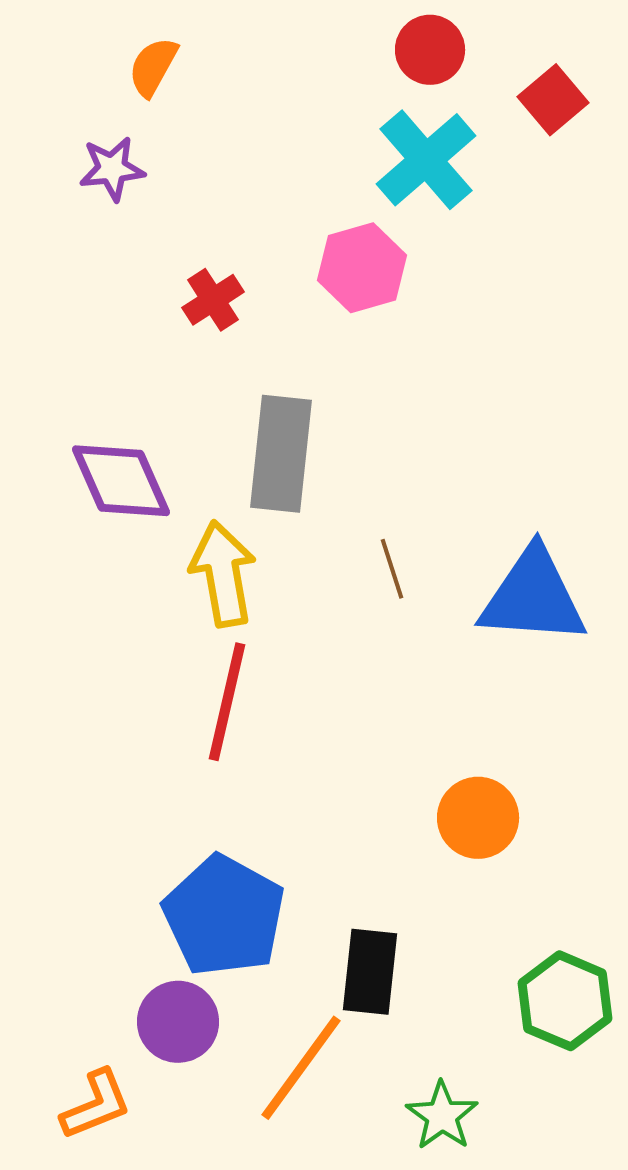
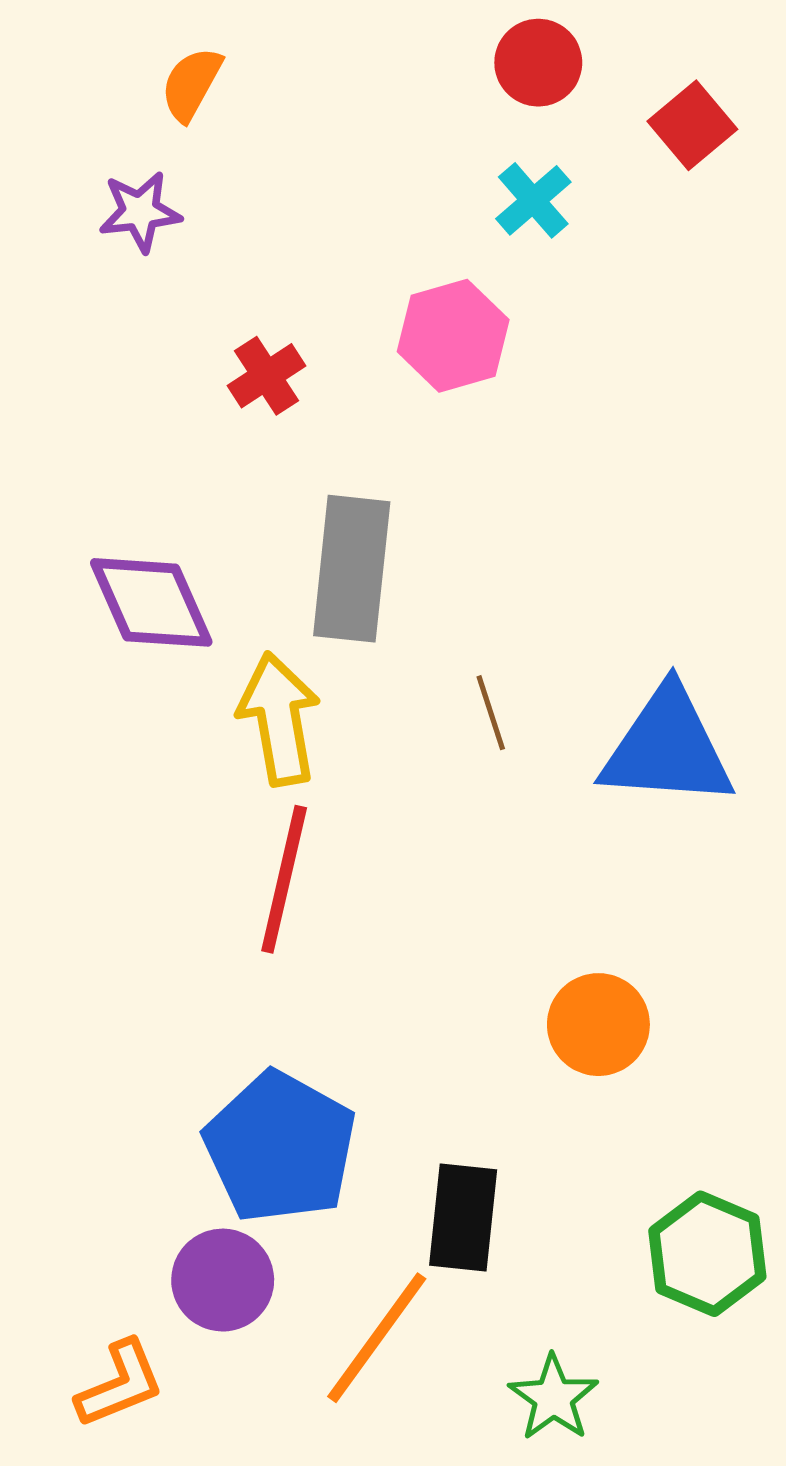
cyan cross: (426, 160) -> (533, 200), size x0.6

